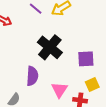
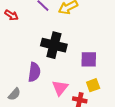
black cross: (50, 47) -> (54, 45), turned -30

